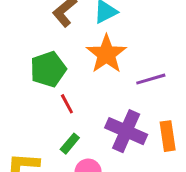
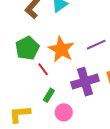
orange star: (106, 54) -> (61, 49), moved
purple cross: (126, 131) -> (85, 82), turned -32

